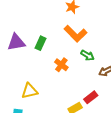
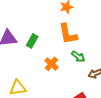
orange L-shape: (76, 34) -> (68, 34), turned 30

